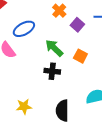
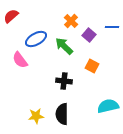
green arrow: (54, 48) -> (64, 46), moved
black semicircle: (62, 111) -> (62, 114), moved

